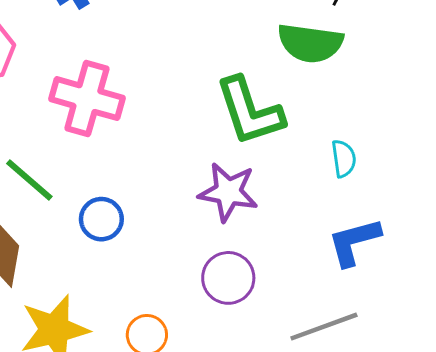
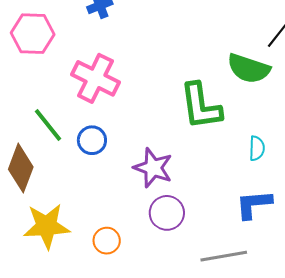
purple star: (228, 192) -> (153, 168), moved
blue circle: (101, 219) -> (92, 140), moved

